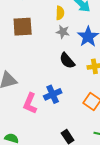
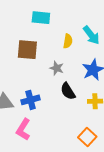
gray star: (63, 32) -> (57, 68), moved
blue cross: (53, 94) -> (31, 100), moved

